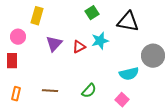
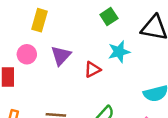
pink circle: (18, 37) -> (27, 54), moved
red triangle: (79, 47) -> (92, 69), moved

